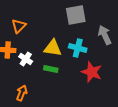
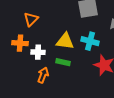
white cross: (26, 59) -> (38, 52), turned -32
orange arrow: (22, 93) -> (43, 75), moved

